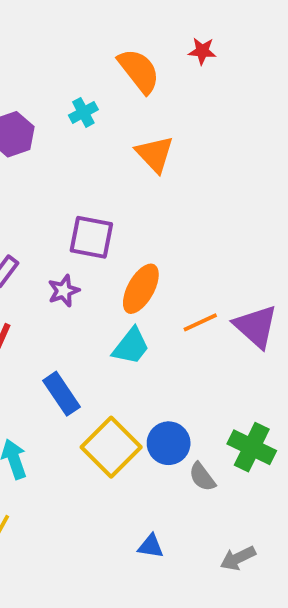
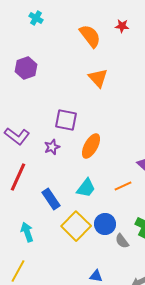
cyan cross: (83, 112) -> (36, 18), moved, turned -32
orange line: (200, 322) -> (123, 186), moved
cyan trapezoid: (131, 346) -> (86, 188), moved

